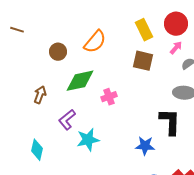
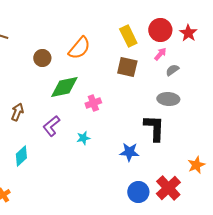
brown arrow: (40, 95) -> (17, 112), moved
cyan star: (88, 140) -> (83, 138), moved, size x0.6
cyan diamond: (37, 150) -> (21, 156), turned 35

